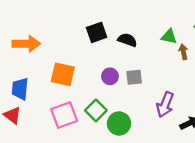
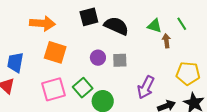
black semicircle: (127, 40) -> (116, 26), size x1.4
orange arrow: (26, 44) -> (42, 23), moved

